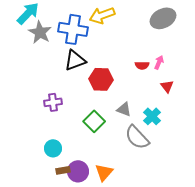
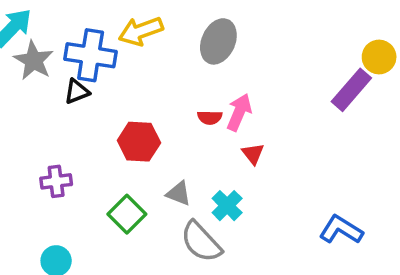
gray ellipse: (163, 18) -> (218, 41), moved, turned -40
black triangle: (75, 60) -> (77, 92), moved, size x0.7
pink arrow: (159, 62) -> (239, 112), size x1.5

